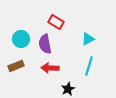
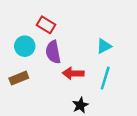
red rectangle: (56, 22) -> (46, 25), moved
red arrow: (50, 68) -> (73, 73), moved

